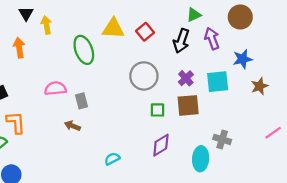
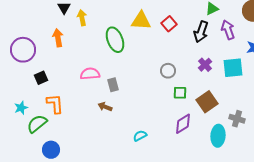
gray circle: (144, 76) -> (168, 71), moved, size x0.6
brown square: (188, 105) -> (207, 102), moved, turned -30

